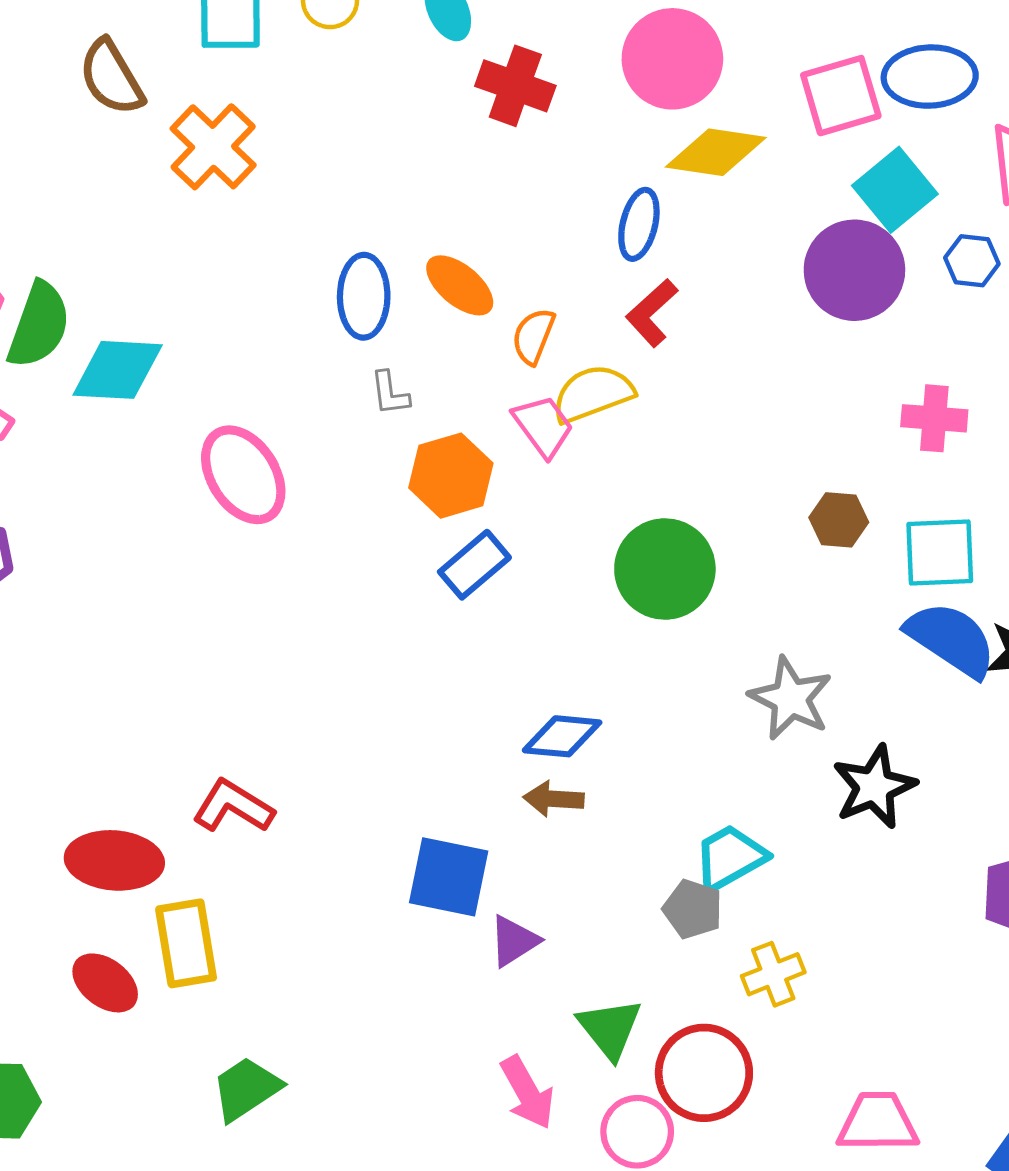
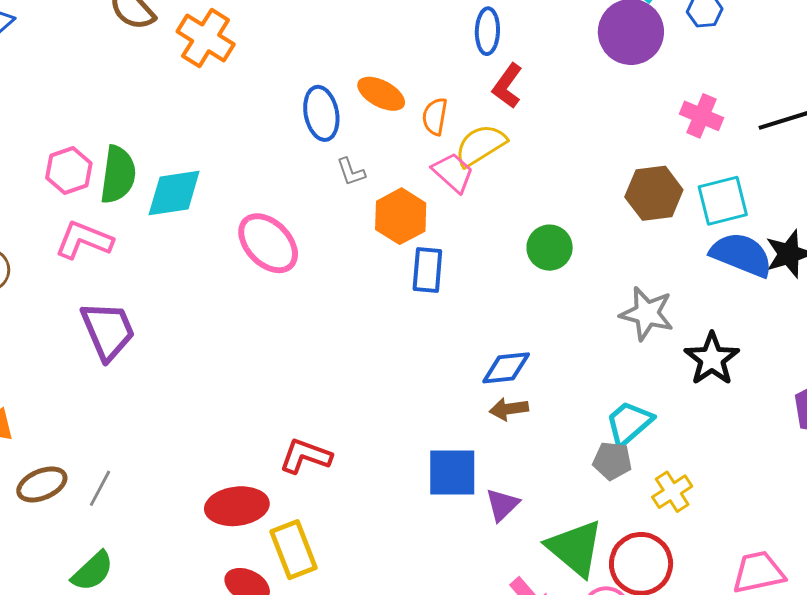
pink cross: (934, 418) -> (701, 116), turned 30
brown hexagon: (839, 520) -> (654, 193), size x1.5
blue rectangle: (474, 565) -> (427, 270), turned -33
green circle: (665, 569) -> (550, 248), size x0.7
green triangle: (610, 1029) -> (575, 548), size x1.4

